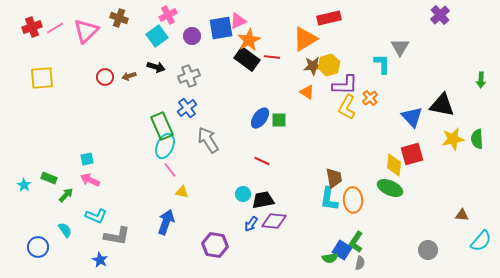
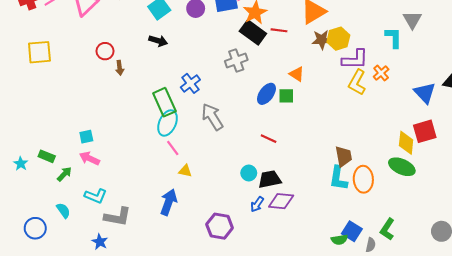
brown arrow: (129, 76) -> (120, 68), moved, turned -80
gray cross: (189, 76) -> (236, 61), moved
orange triangle: (307, 92) -> (297, 74), moved
green L-shape: (356, 242) -> (387, 229), moved

